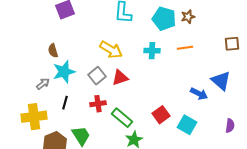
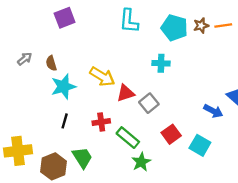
orange line: (185, 48) -> (223, 26), moved
yellow arrow: (111, 50) -> (102, 77), moved
gray square: (97, 76) -> (149, 103), moved
gray arrow: (43, 84) -> (25, 59), moved
yellow cross: (34, 117) -> (18, 151), moved

